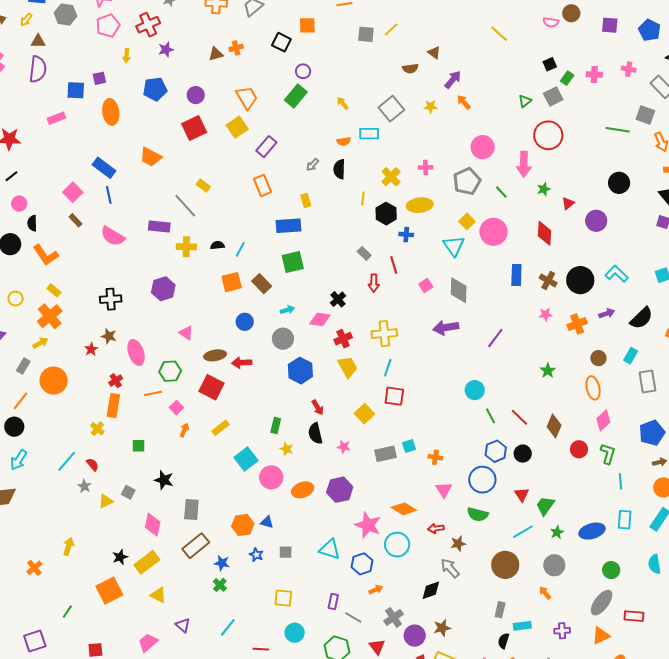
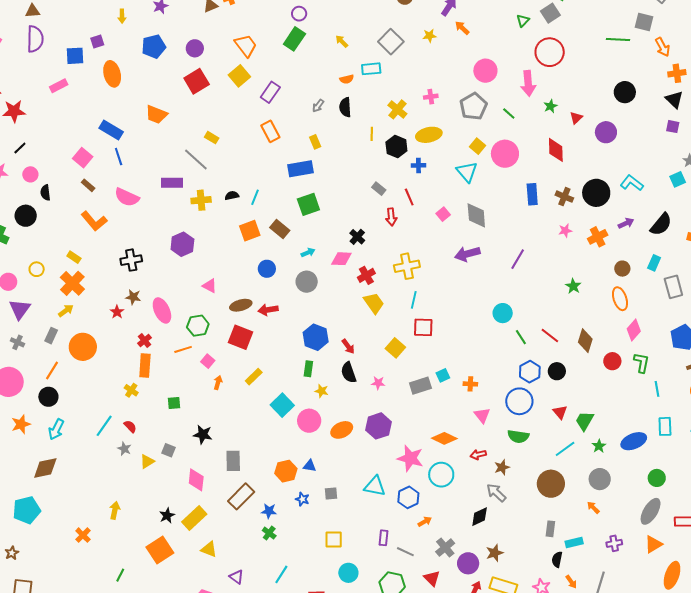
orange L-shape: (46, 255) -> (94, 221), moved
blue hexagon: (300, 371) -> (316, 337), moved

